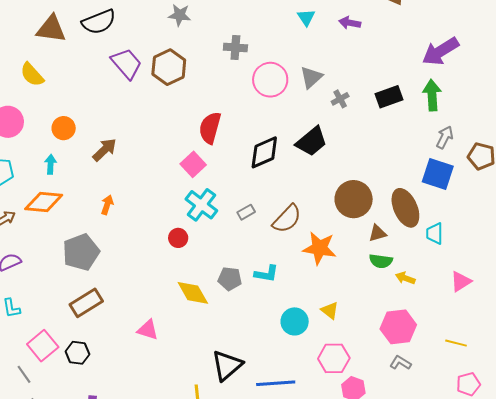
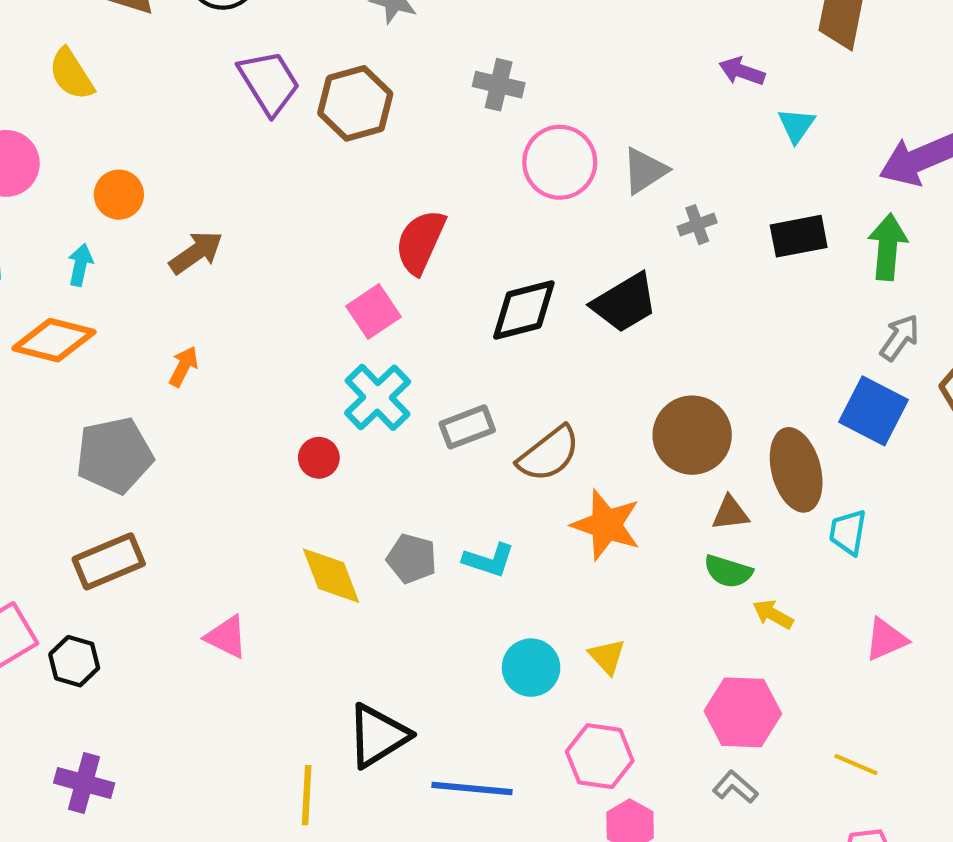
cyan triangle: (306, 17) -> (796, 125), moved
gray rectangle: (246, 212) -> (467, 427), size x1.4

